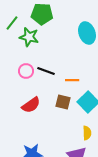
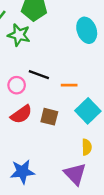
pink circle: (26, 71) -> (17, 85), moved
brown square: (63, 102) -> (49, 117), moved

